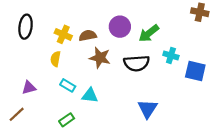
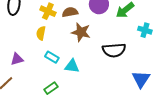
black semicircle: (137, 63) -> (114, 50), moved
blue triangle: (148, 109) -> (141, 79), moved

